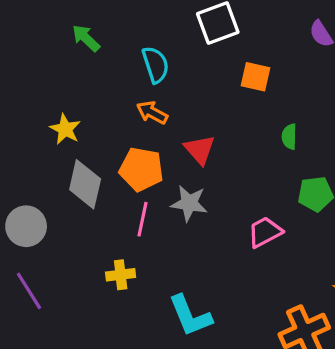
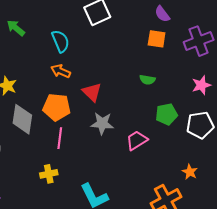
orange square: (255, 77) -> (157, 39), moved
green semicircle: (289, 137) -> (147, 80), turned -77
gray star: (189, 203) -> (102, 123), moved

